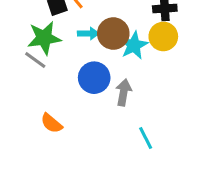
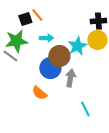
brown circle: (113, 34) -> (59, 56), moved
orange semicircle: (51, 123) -> (39, 93), moved

